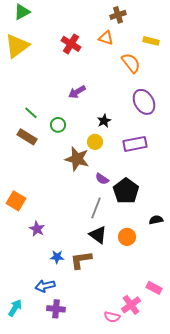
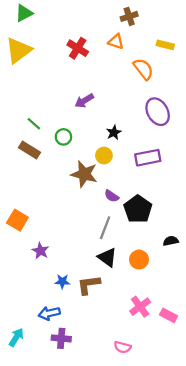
pink cross: (131, 305) -> (140, 307), moved

